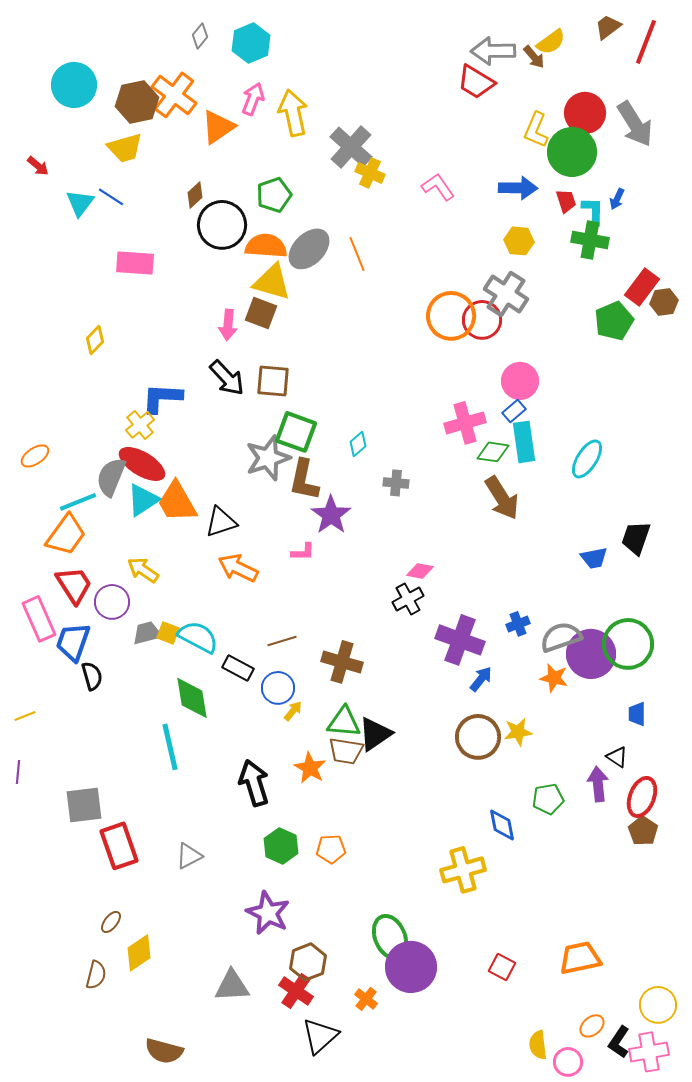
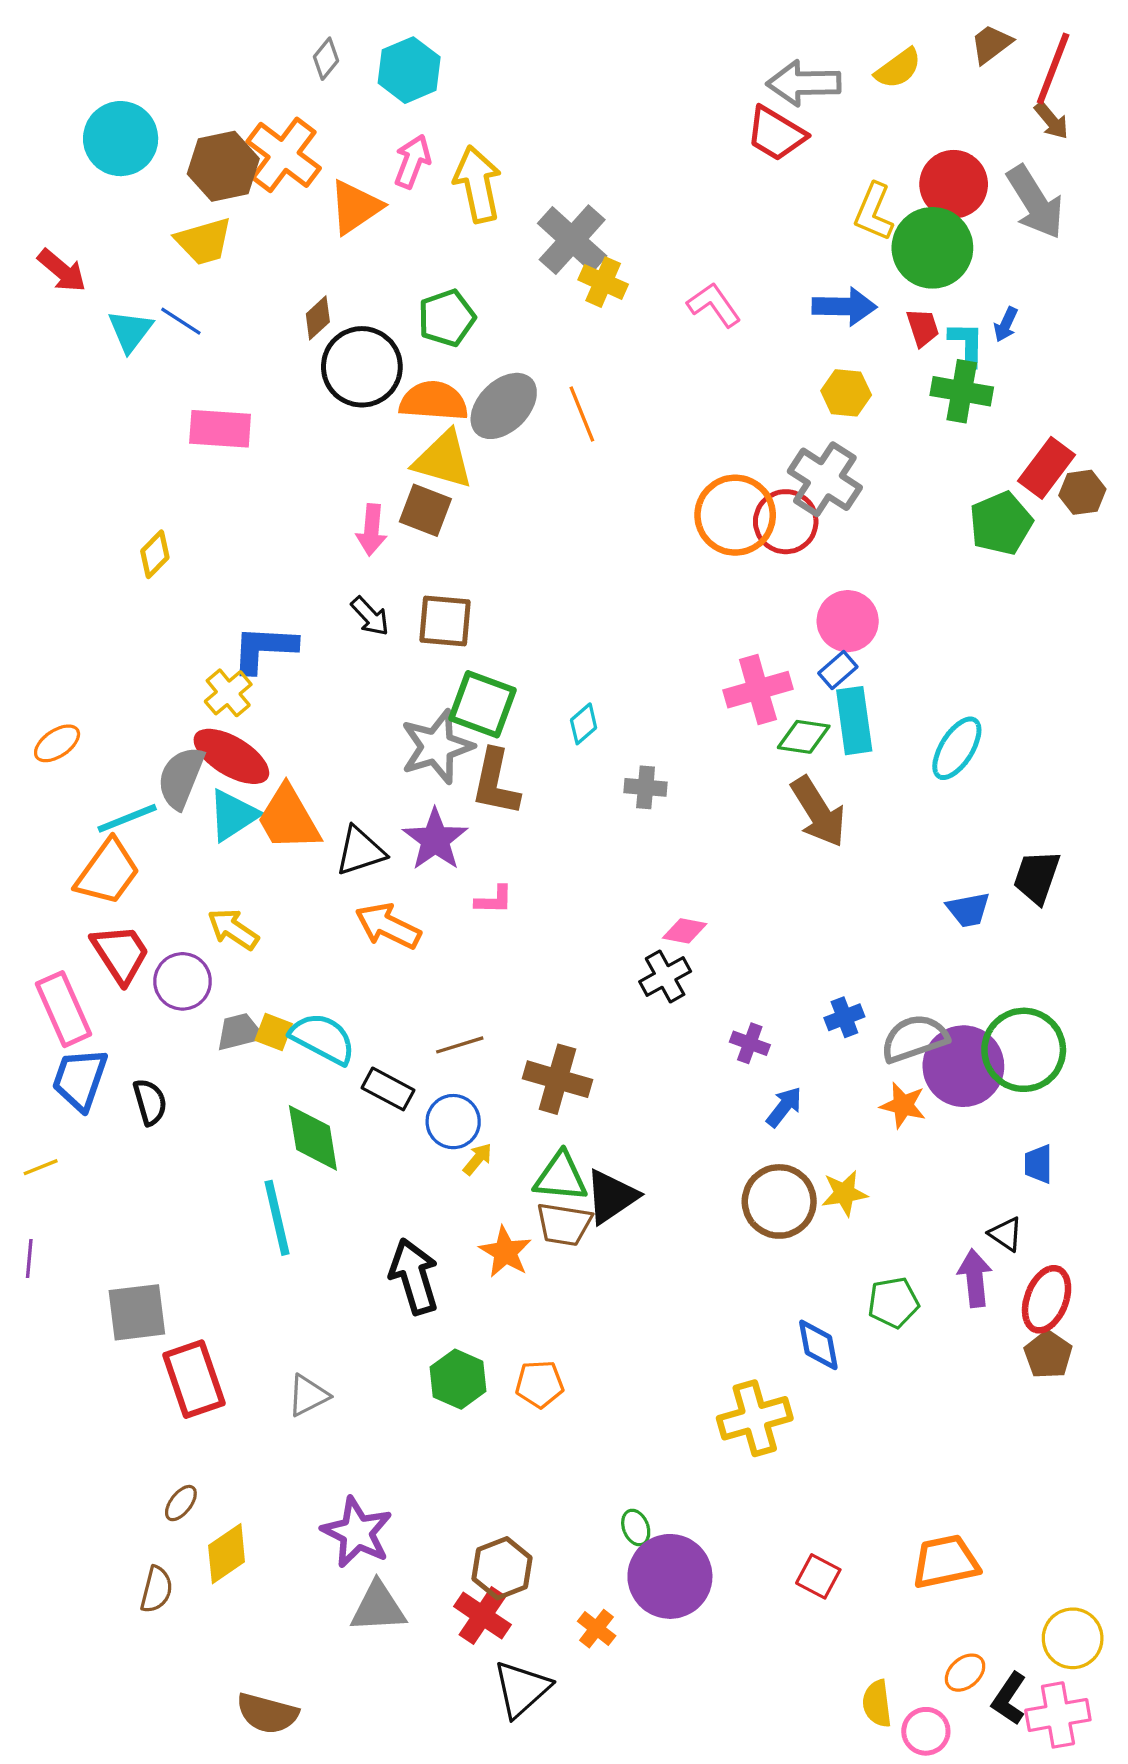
brown arrow: (534, 57) -> (1051, 121), moved
red arrow: (38, 166) -> (62, 271), size x1.4
black arrow: (227, 378) -> (370, 616), size x0.7
purple star: (331, 515) -> (435, 840), moved
purple cross: (460, 640) -> (750, 1043), size x0.5
blue trapezoid: (73, 642) -> (80, 1079), moved
purple star: (268, 913) -> (357, 1532), moved
green ellipse: (390, 937) -> (636, 1527), size x0.5

